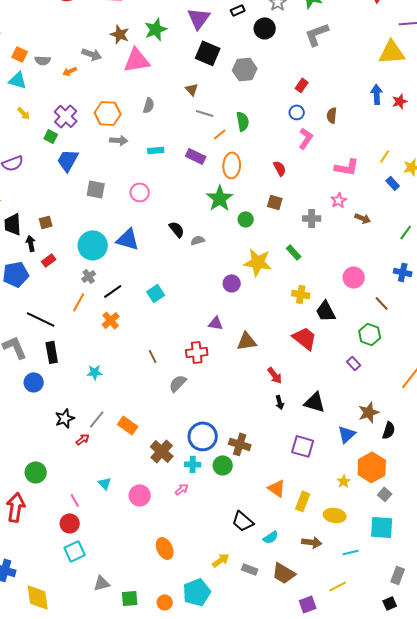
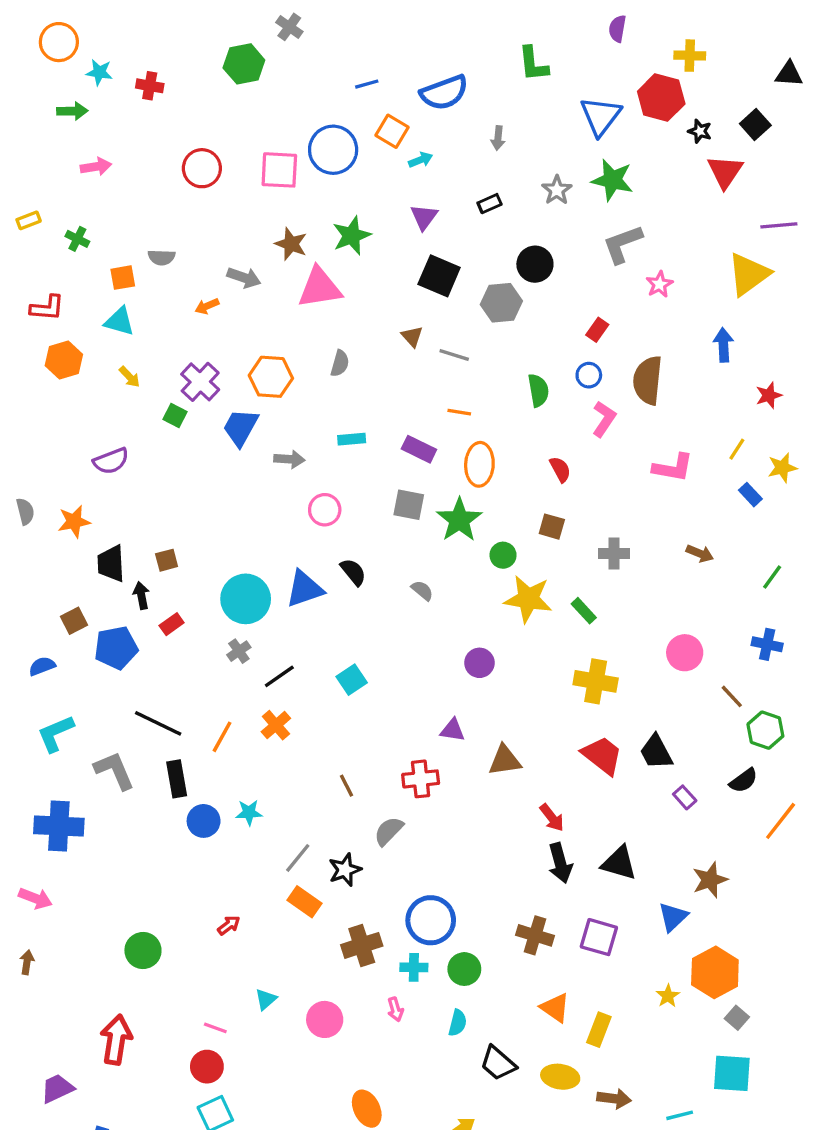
purple triangle: (199, 18) -> (424, 217), size x0.7
black circle: (265, 28) -> (535, 264), moved
yellow triangle: (392, 52) -> (749, 274), turned -32
orange square: (20, 54) -> (123, 278), turned -35
gray semicircle: (43, 60) -> (162, 257), moved
red star: (400, 101) -> (769, 395), moved
gray line: (205, 113) -> (454, 355), moved
brown semicircle: (332, 115) -> (648, 380), size x1.8
green semicircle: (243, 121) -> (538, 390), moved
orange line: (220, 134) -> (459, 412), turned 48
gray arrow: (119, 140) -> (289, 459), moved
blue trapezoid: (68, 160) -> (241, 427), moved
gray square: (96, 189) -> (409, 505), moved
pink star: (339, 200) -> (659, 284), moved
black semicircle: (177, 229) -> (353, 572), moved
blue triangle: (128, 239) -> (304, 589), turned -35
gray semicircle: (198, 240) -> (422, 590), turned 56
yellow star: (258, 262) -> (528, 599), moved
yellow cross: (301, 294) -> (596, 681), size x1.4
orange line: (79, 302) -> (222, 737), moved
black trapezoid: (326, 311) -> (656, 752), moved
green hexagon: (370, 334) -> (765, 730), moved
blue circle: (34, 382) -> (204, 821), moved
black arrow: (280, 402) -> (560, 863), size x1.6
black star: (65, 418) -> (345, 870), moved
gray line: (97, 419) -> (298, 858), moved
black semicircle: (389, 430) -> (744, 781), moved, turned 36
brown cross: (240, 444) -> (535, 935), moved
brown cross: (162, 451) -> (362, 945), turned 30
green circle: (36, 472) -> (143, 950), moved
cyan triangle: (105, 483) -> (266, 999), turned 32
pink arrow: (182, 489) -> (395, 1009), turned 112
pink line: (75, 500) -> (215, 1028), turned -40
yellow ellipse: (335, 515) -> (560, 1077), moved
cyan semicircle: (271, 537) -> (458, 1023), moved, turned -42

